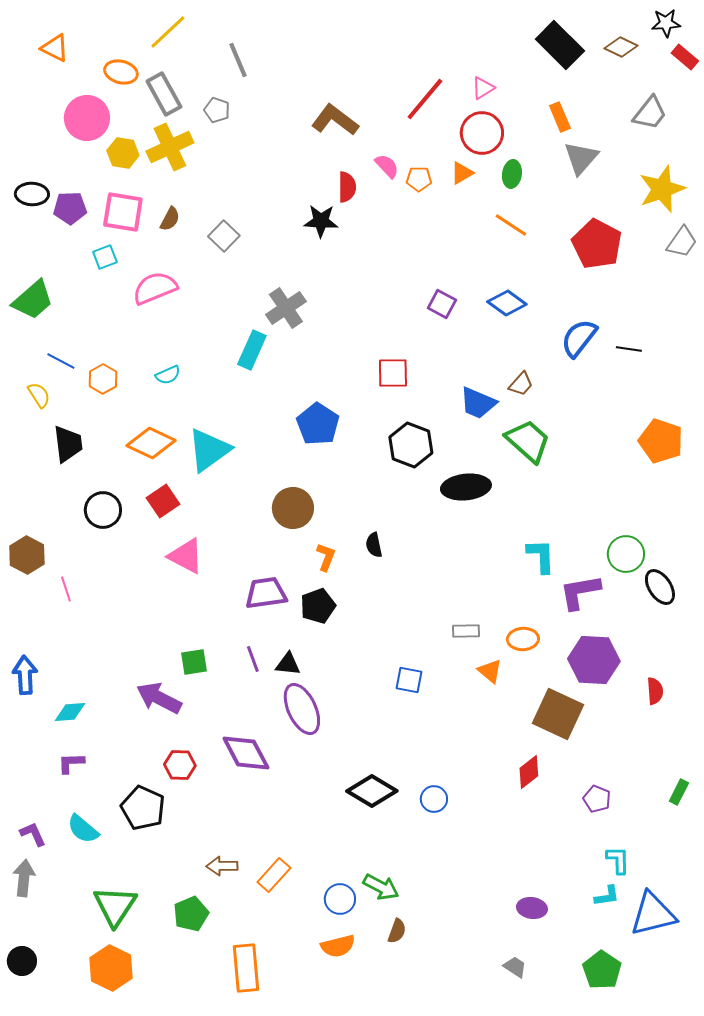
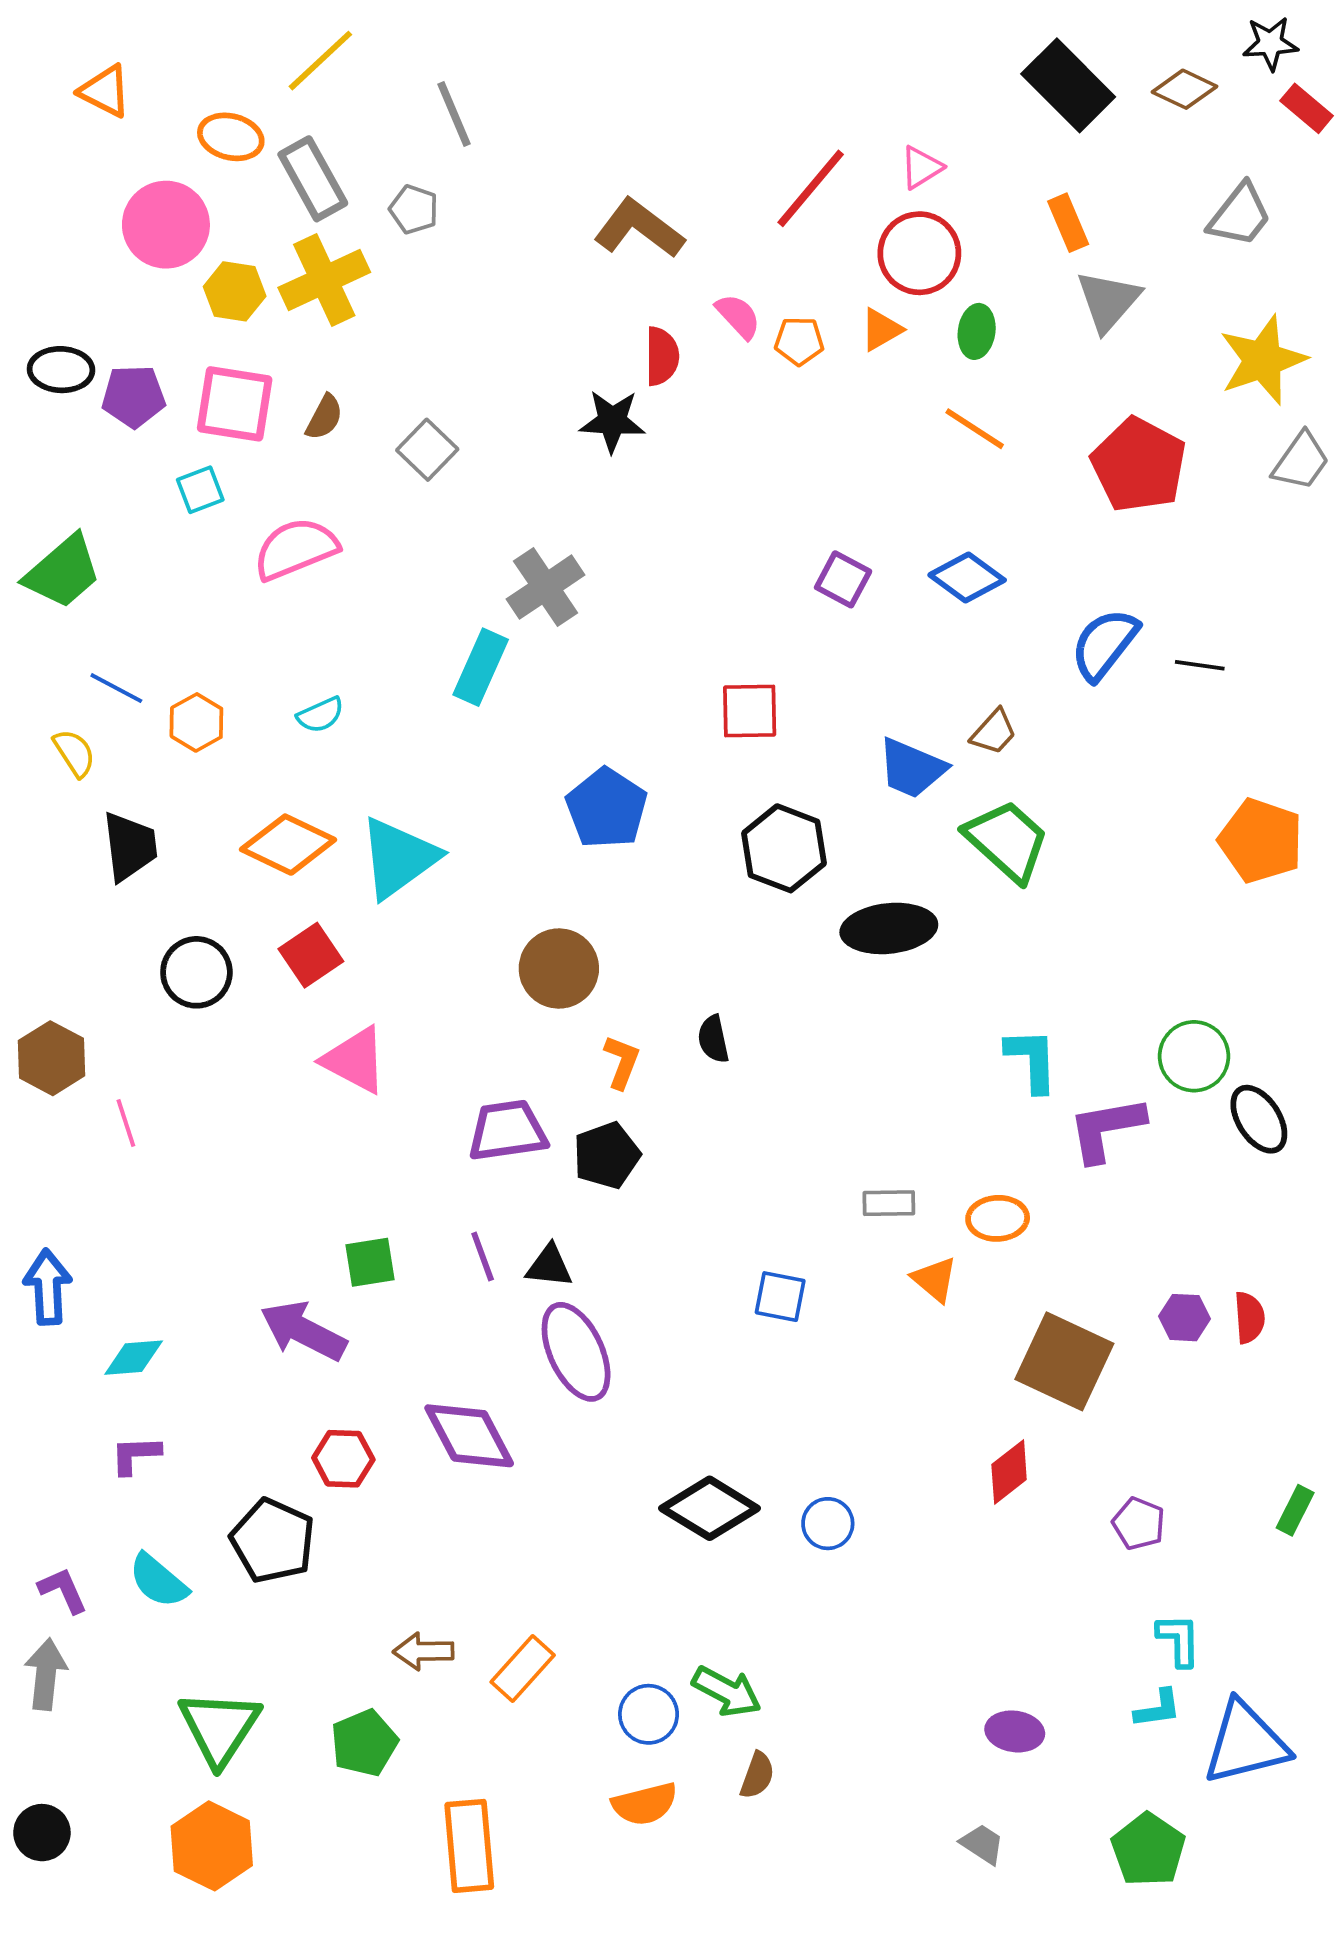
purple hexagon: (594, 660) -> (1184, 1318), moved, size x0.5

